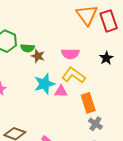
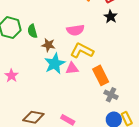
green semicircle: (27, 48) -> (32, 31), turned 80
brown star: (38, 56) -> (48, 45), moved
black star: (106, 58) -> (111, 17), moved

